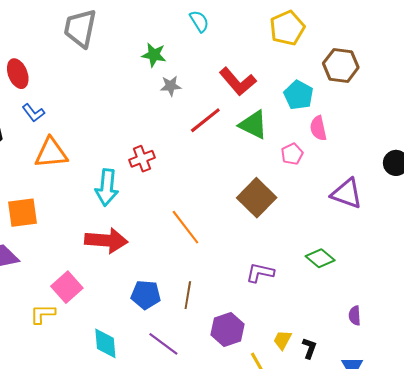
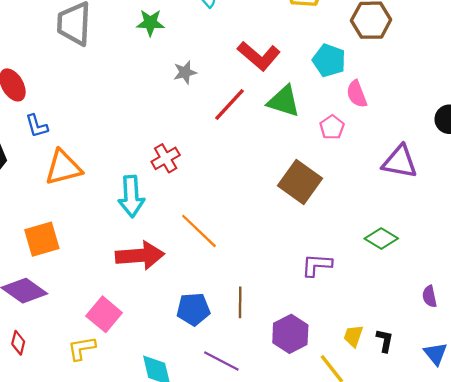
green star: (154, 55) -> (150, 23), moved
blue L-shape: (33, 113) -> (37, 126), turned 30
orange line: (185, 227) -> (199, 231), moved

